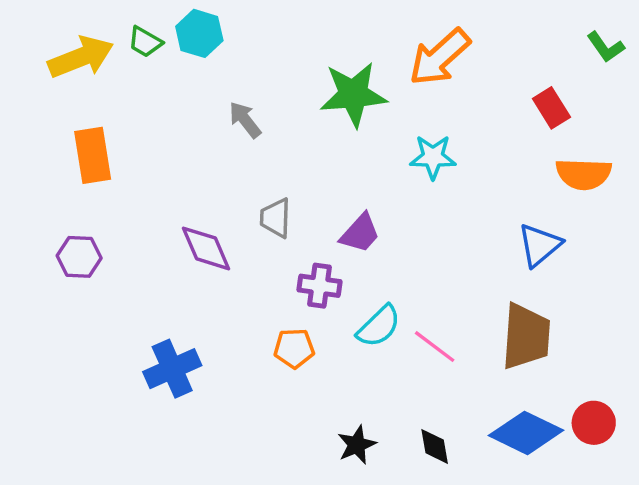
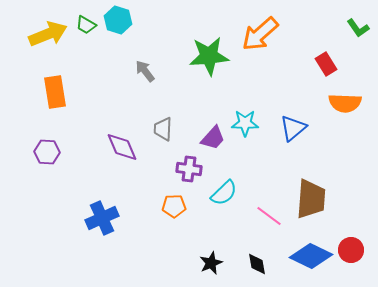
cyan star: (433, 157) -> (245, 123), moved
blue triangle: (540, 245) -> (293, 128), moved
pink line: (435, 347) -> (269, 216), moved

